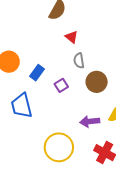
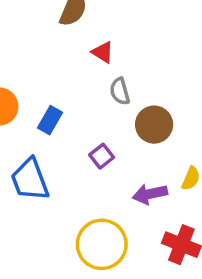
purple square: (61, 85) -> (102, 156), moved

